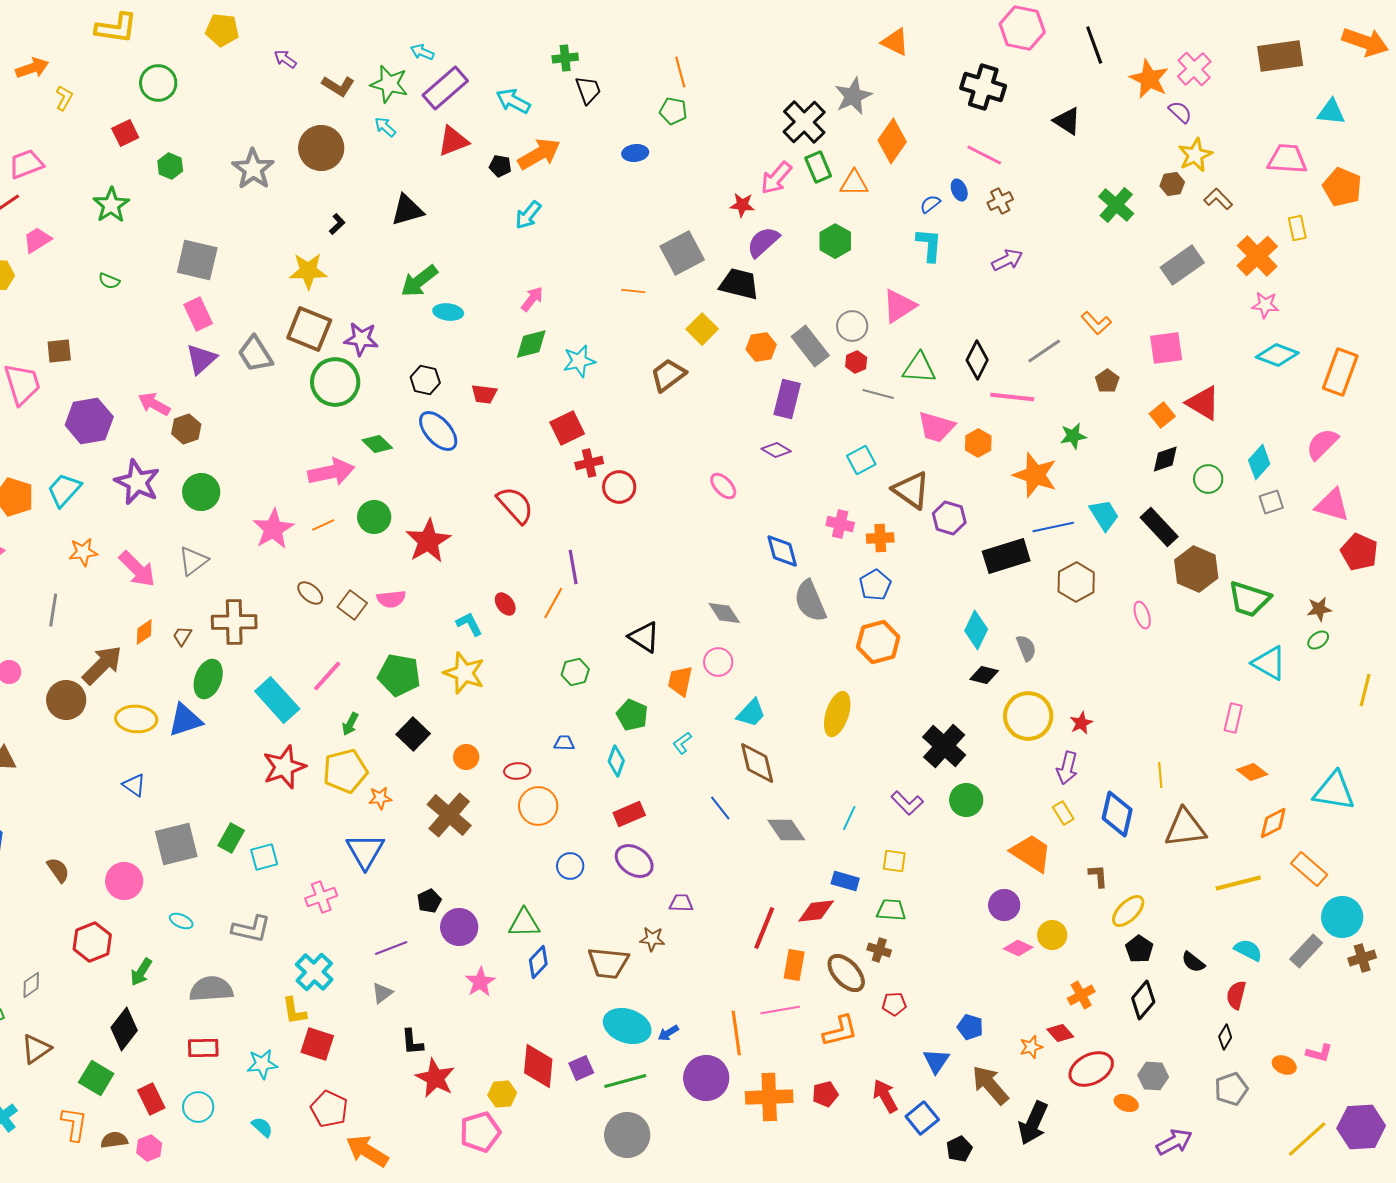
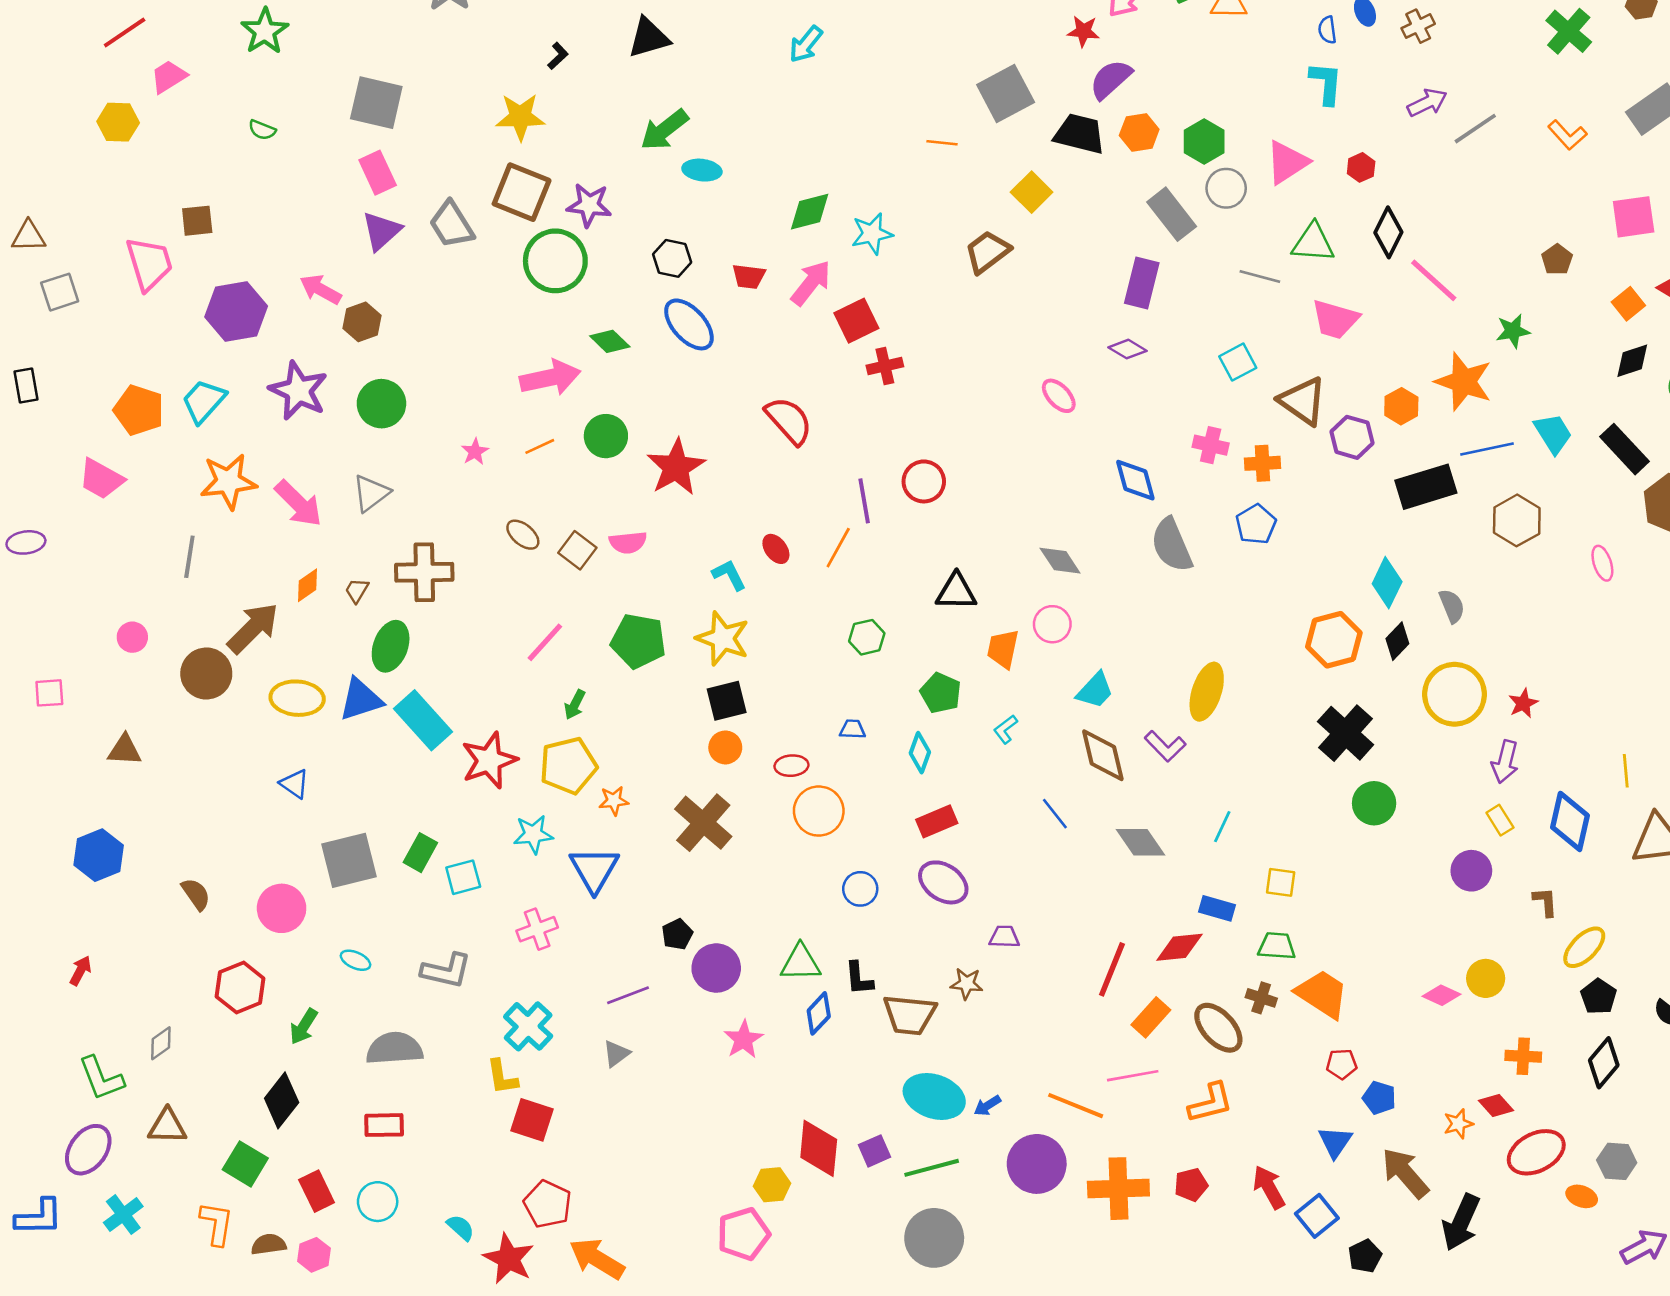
blue semicircle: (930, 204) -> (1327, 30), turned -60
green hexagon: (835, 241) -> (1204, 142), moved
pink arrow: (532, 299) -> (811, 283), moved, size x1.4
orange L-shape: (1096, 323) -> (1567, 135), moved
orange hexagon: (761, 347) -> (1139, 132), moved
gray line: (1044, 351) -> (1475, 129), moved
red hexagon: (856, 362) -> (1361, 167), moved
pink line: (1012, 397) -> (1434, 280), turned 36
orange hexagon: (978, 443) -> (1401, 406), moved
red circle: (619, 487) -> (924, 481), moved
pink star: (273, 529) -> (475, 452), size x0.5
orange star: (83, 552) -> (228, 481), size x1.5
black triangle: (644, 637) -> (956, 592), turned -32
orange hexagon: (878, 642) -> (1334, 640), moved
black diamond: (984, 675) -> (1397, 641), turned -60
cyan rectangle: (277, 700) -> (423, 720), moved
black square: (413, 734) -> (727, 701), moved, turned 32
purple L-shape: (907, 803) -> (1165, 746), moved
orange trapezoid: (1031, 853) -> (1322, 994), moved
purple circle: (1004, 905) -> (1471, 871), moved
orange rectangle: (794, 965) -> (1151, 1017), turned 32
orange cross: (1081, 995) -> (1523, 1056), turned 32
red pentagon: (894, 1004) -> (1342, 1064), moved
orange line: (736, 1033) -> (1076, 1106), turned -60
black L-shape: (412, 1042) -> (859, 978), moved
brown triangle: (36, 1049) -> (167, 1126), turned 36
cyan star: (262, 1064) -> (533, 834), moved
red star: (435, 1078) -> (509, 1259), moved

